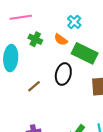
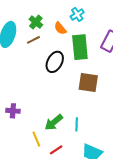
green rectangle: (85, 53) -> (80, 47), turned 45
brown line: (34, 86) -> (33, 40), moved

